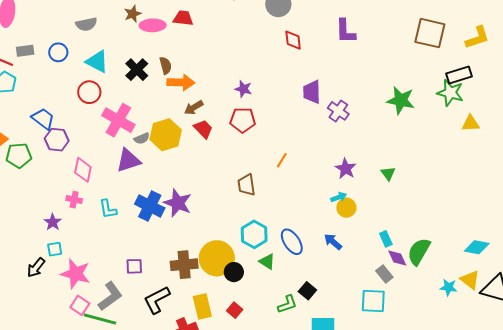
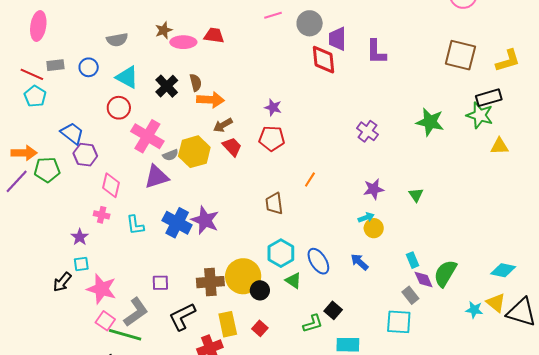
red diamond: (293, 40) -> (324, 60), size x1.4
purple trapezoid: (312, 92) -> (337, 39), moved
purple star: (346, 169) -> (374, 189), turned 30

